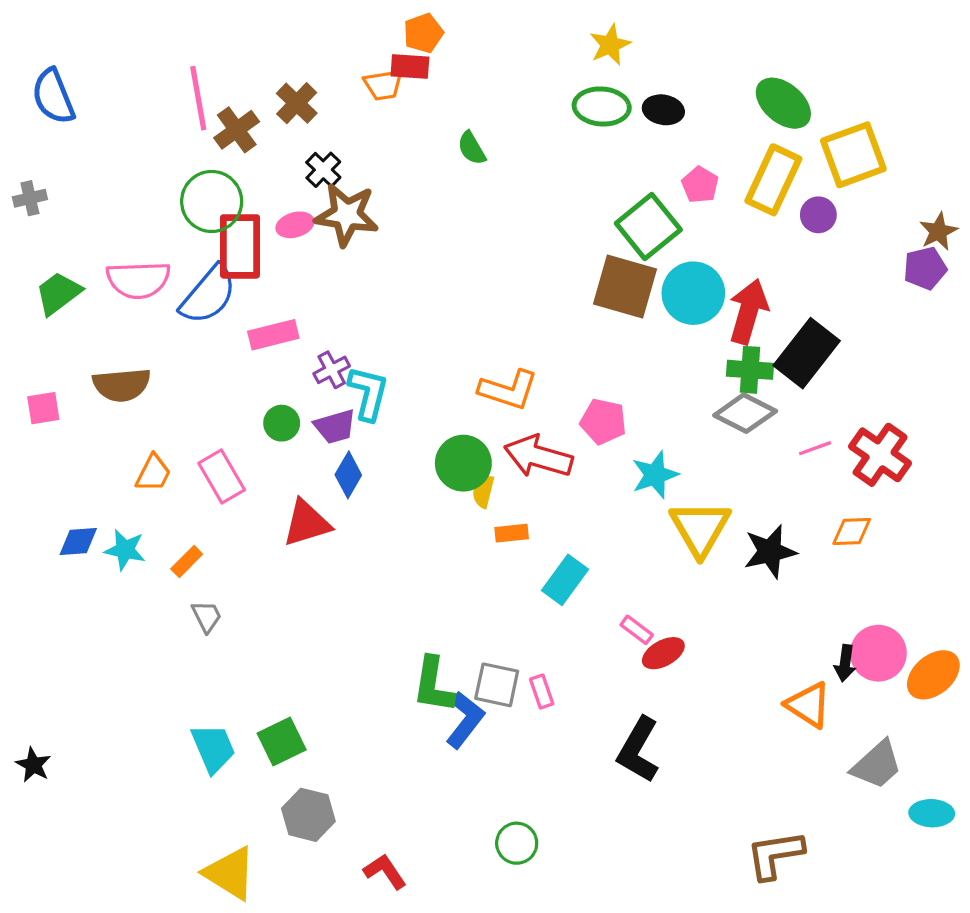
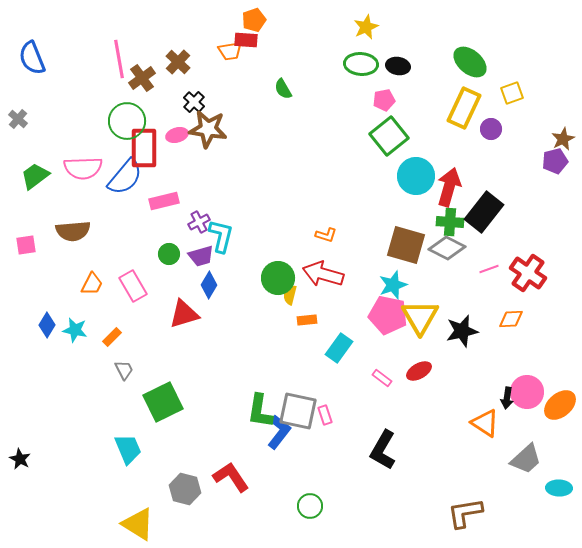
yellow square: (853, 155) -> (512, 93), size x0.6
pink pentagon: (700, 185) -> (384, 100), moved, turned 30
gray cross: (30, 198) -> (18, 119), turned -36
brown square: (625, 286) -> (406, 245), moved
orange L-shape: (508, 390) -> (326, 235), moved, size x0.6
pink pentagon: (603, 421) -> (388, 315), moved, size x1.4
blue diamond: (78, 542) -> (47, 325), turned -55
red ellipse: (663, 653) -> (419, 371), moved
gray square: (497, 685) -> (298, 411), size x1.4
green square: (282, 742) -> (163, 402), moved, size x1.4
red L-shape: (385, 872) -> (231, 477), moved, size x1.4

